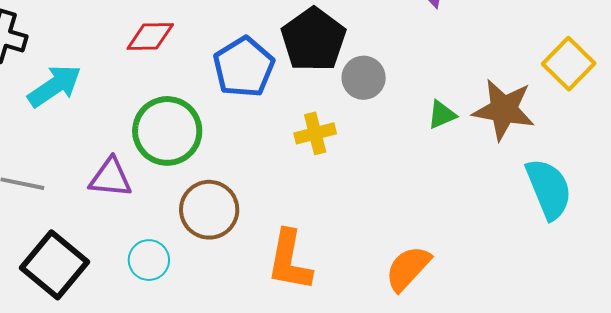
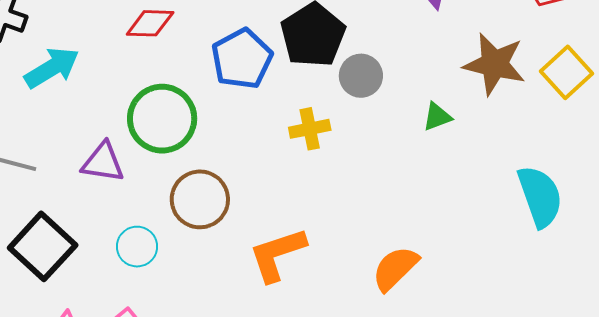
brown star: (504, 110) -> (494, 64), moved
orange L-shape: (289, 261) -> (277, 254), turned 58

